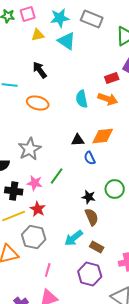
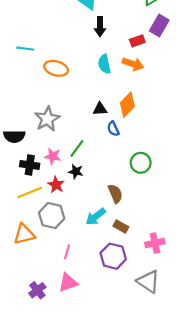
black arrow: (40, 70) -> (100, 27), moved, turned -144
orange diamond: (103, 136) -> (127, 105), turned -40
black star: (89, 197) -> (76, 172), moved

